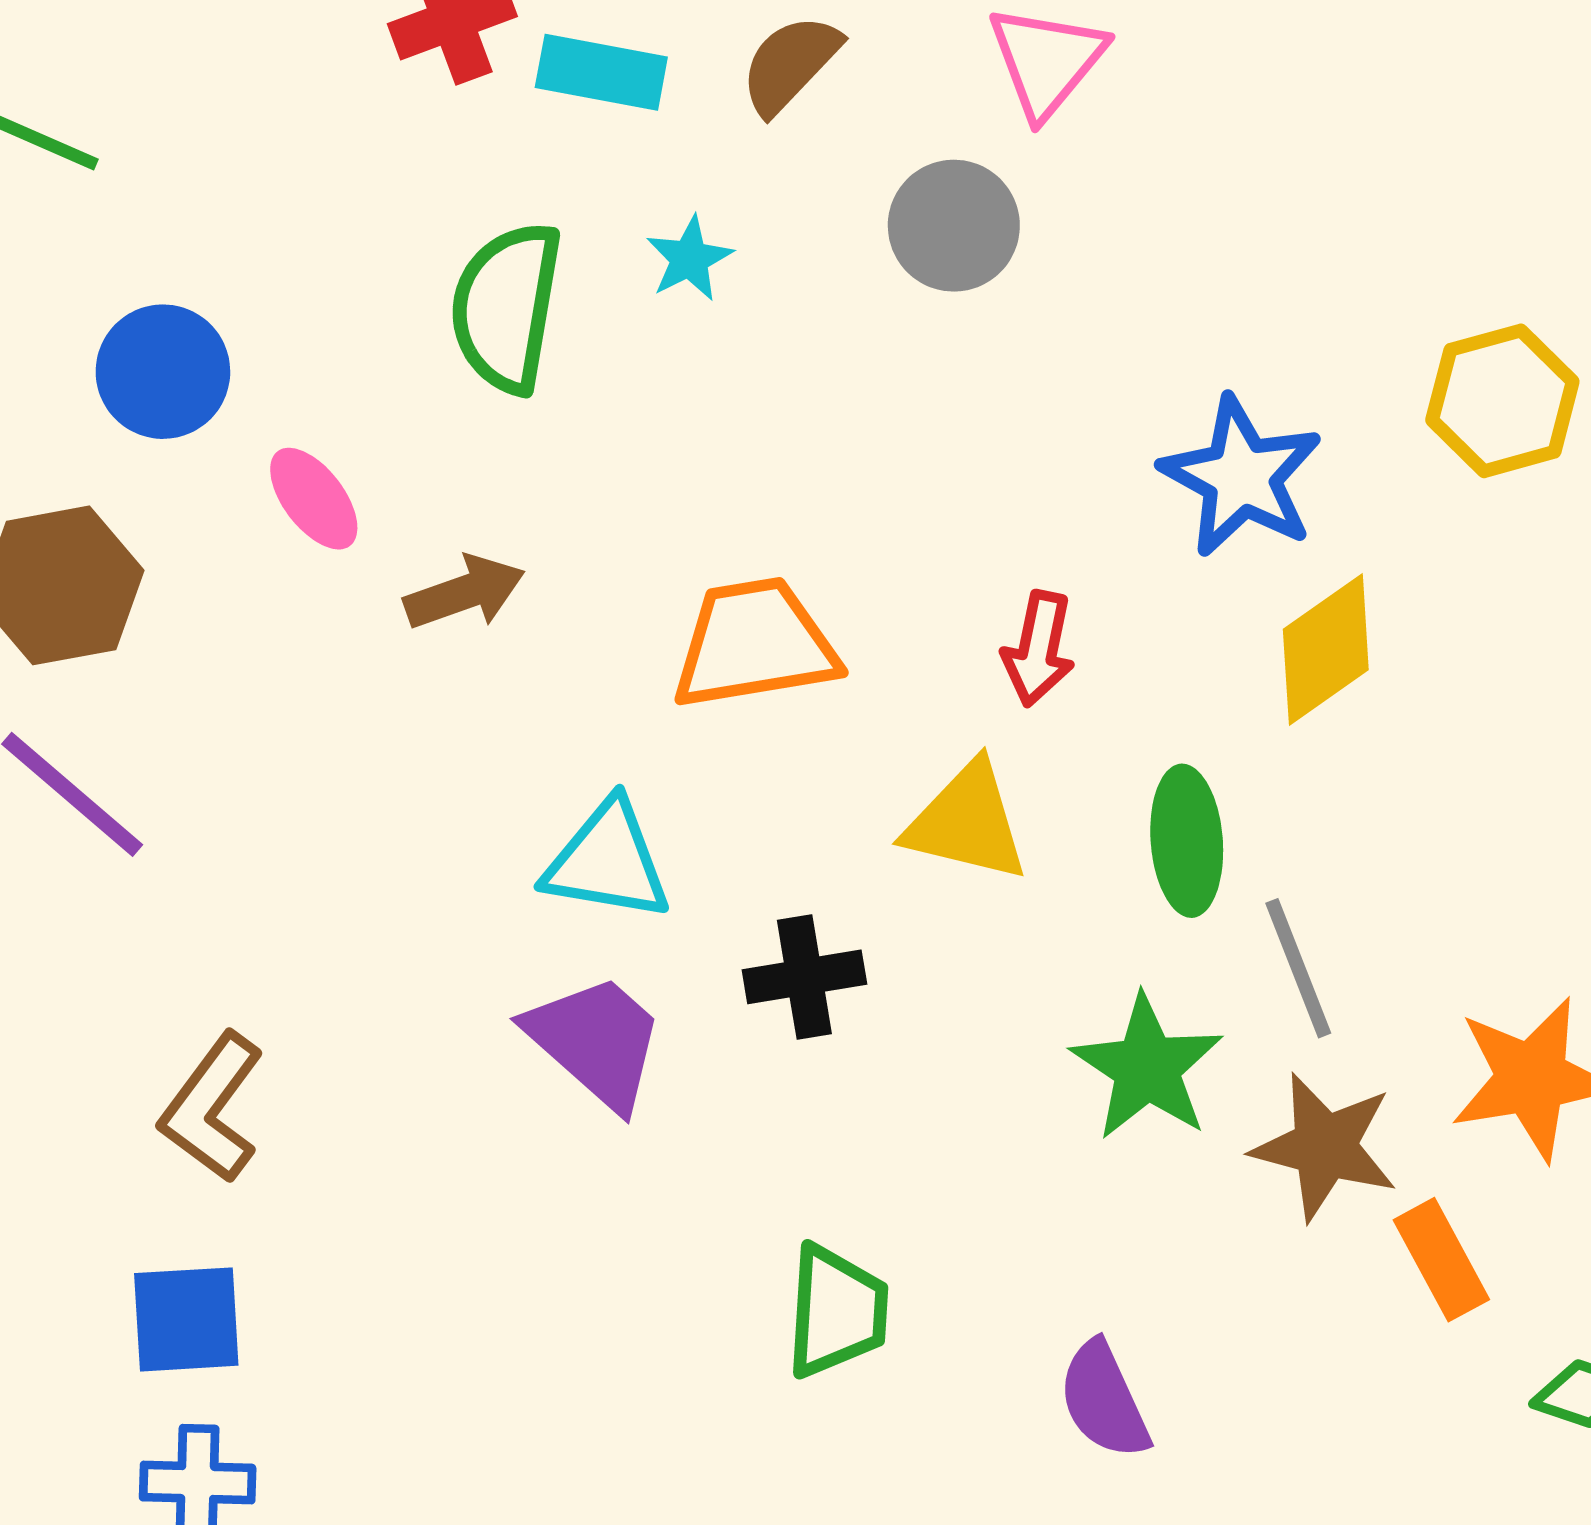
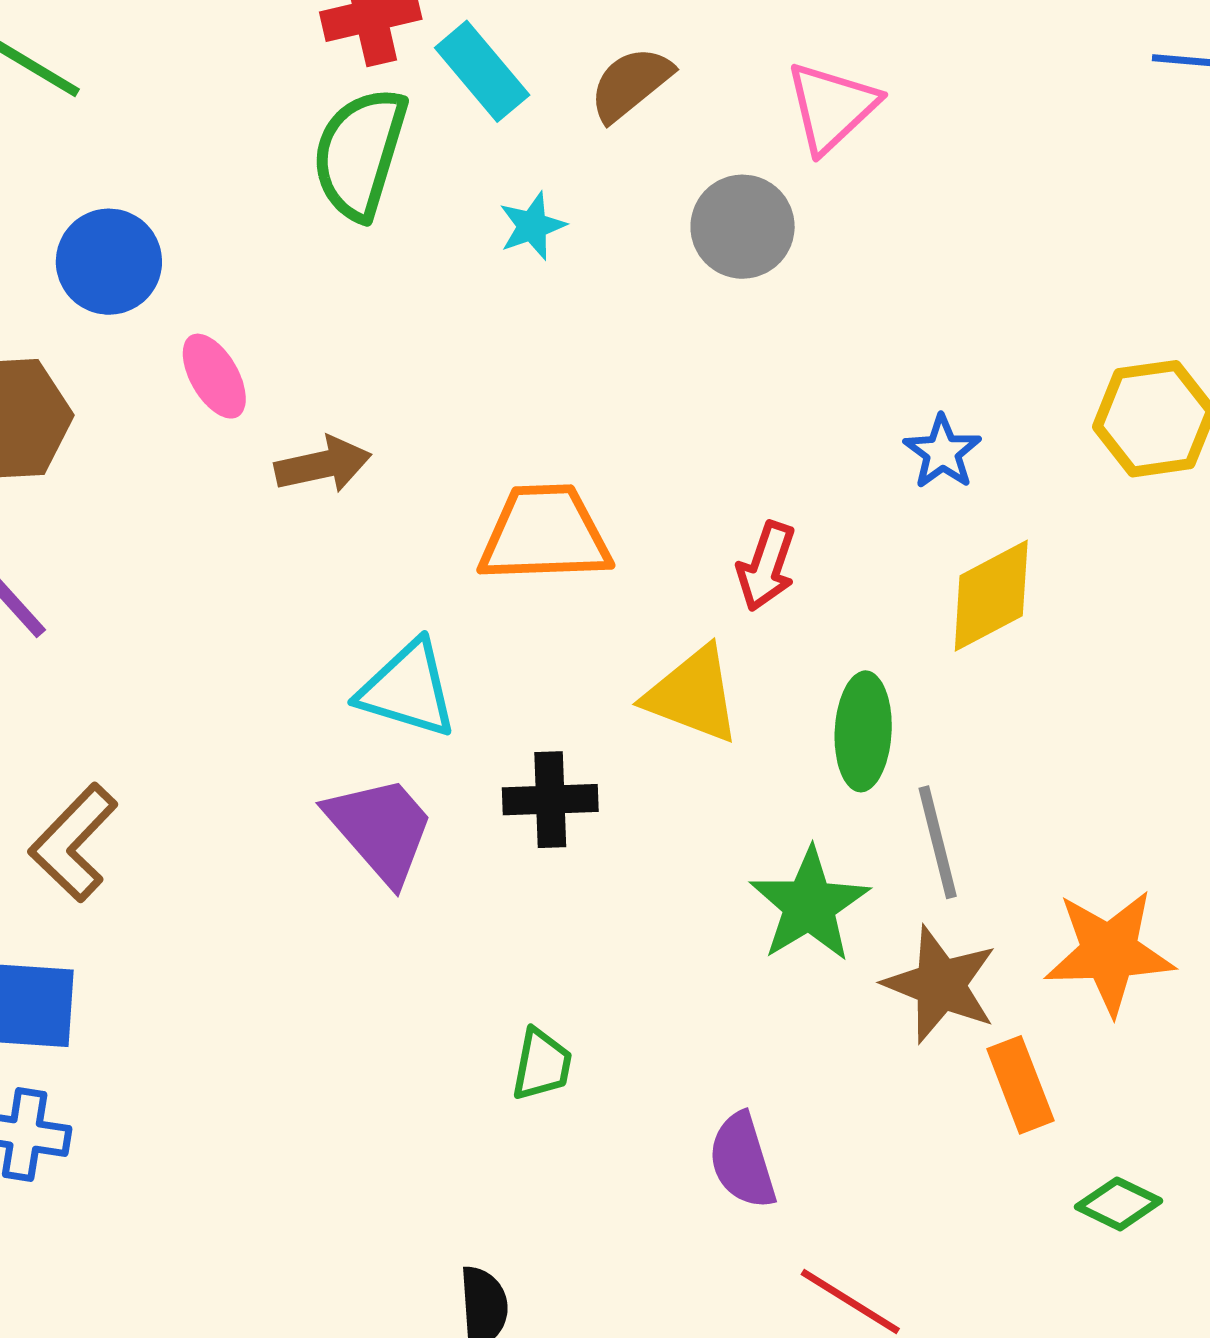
cyan rectangle: (601, 72) -> (482, 71), turned 32
green semicircle: (506, 307) -> (360, 153), moved
blue star: (1241, 477) -> (942, 452), size x0.6
green trapezoid: (836, 1311) -> (542, 1065), size x0.7

